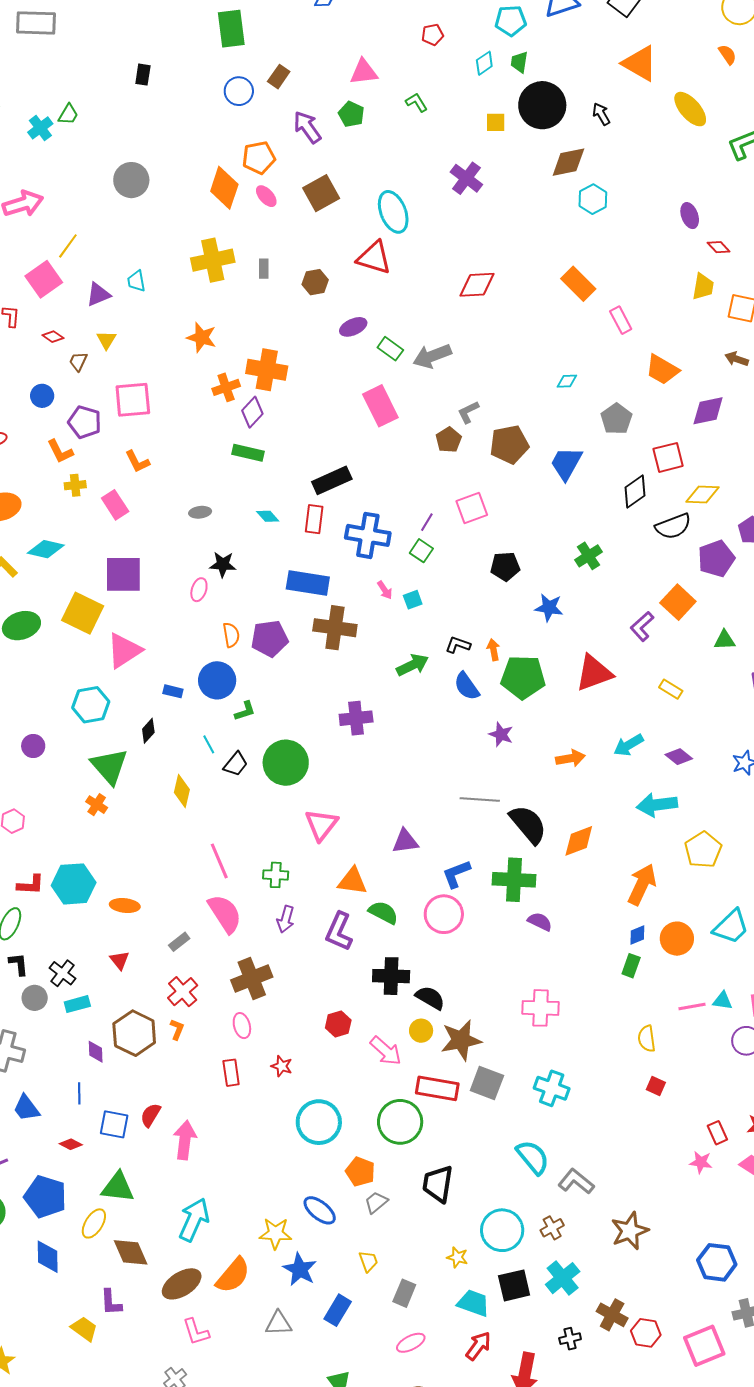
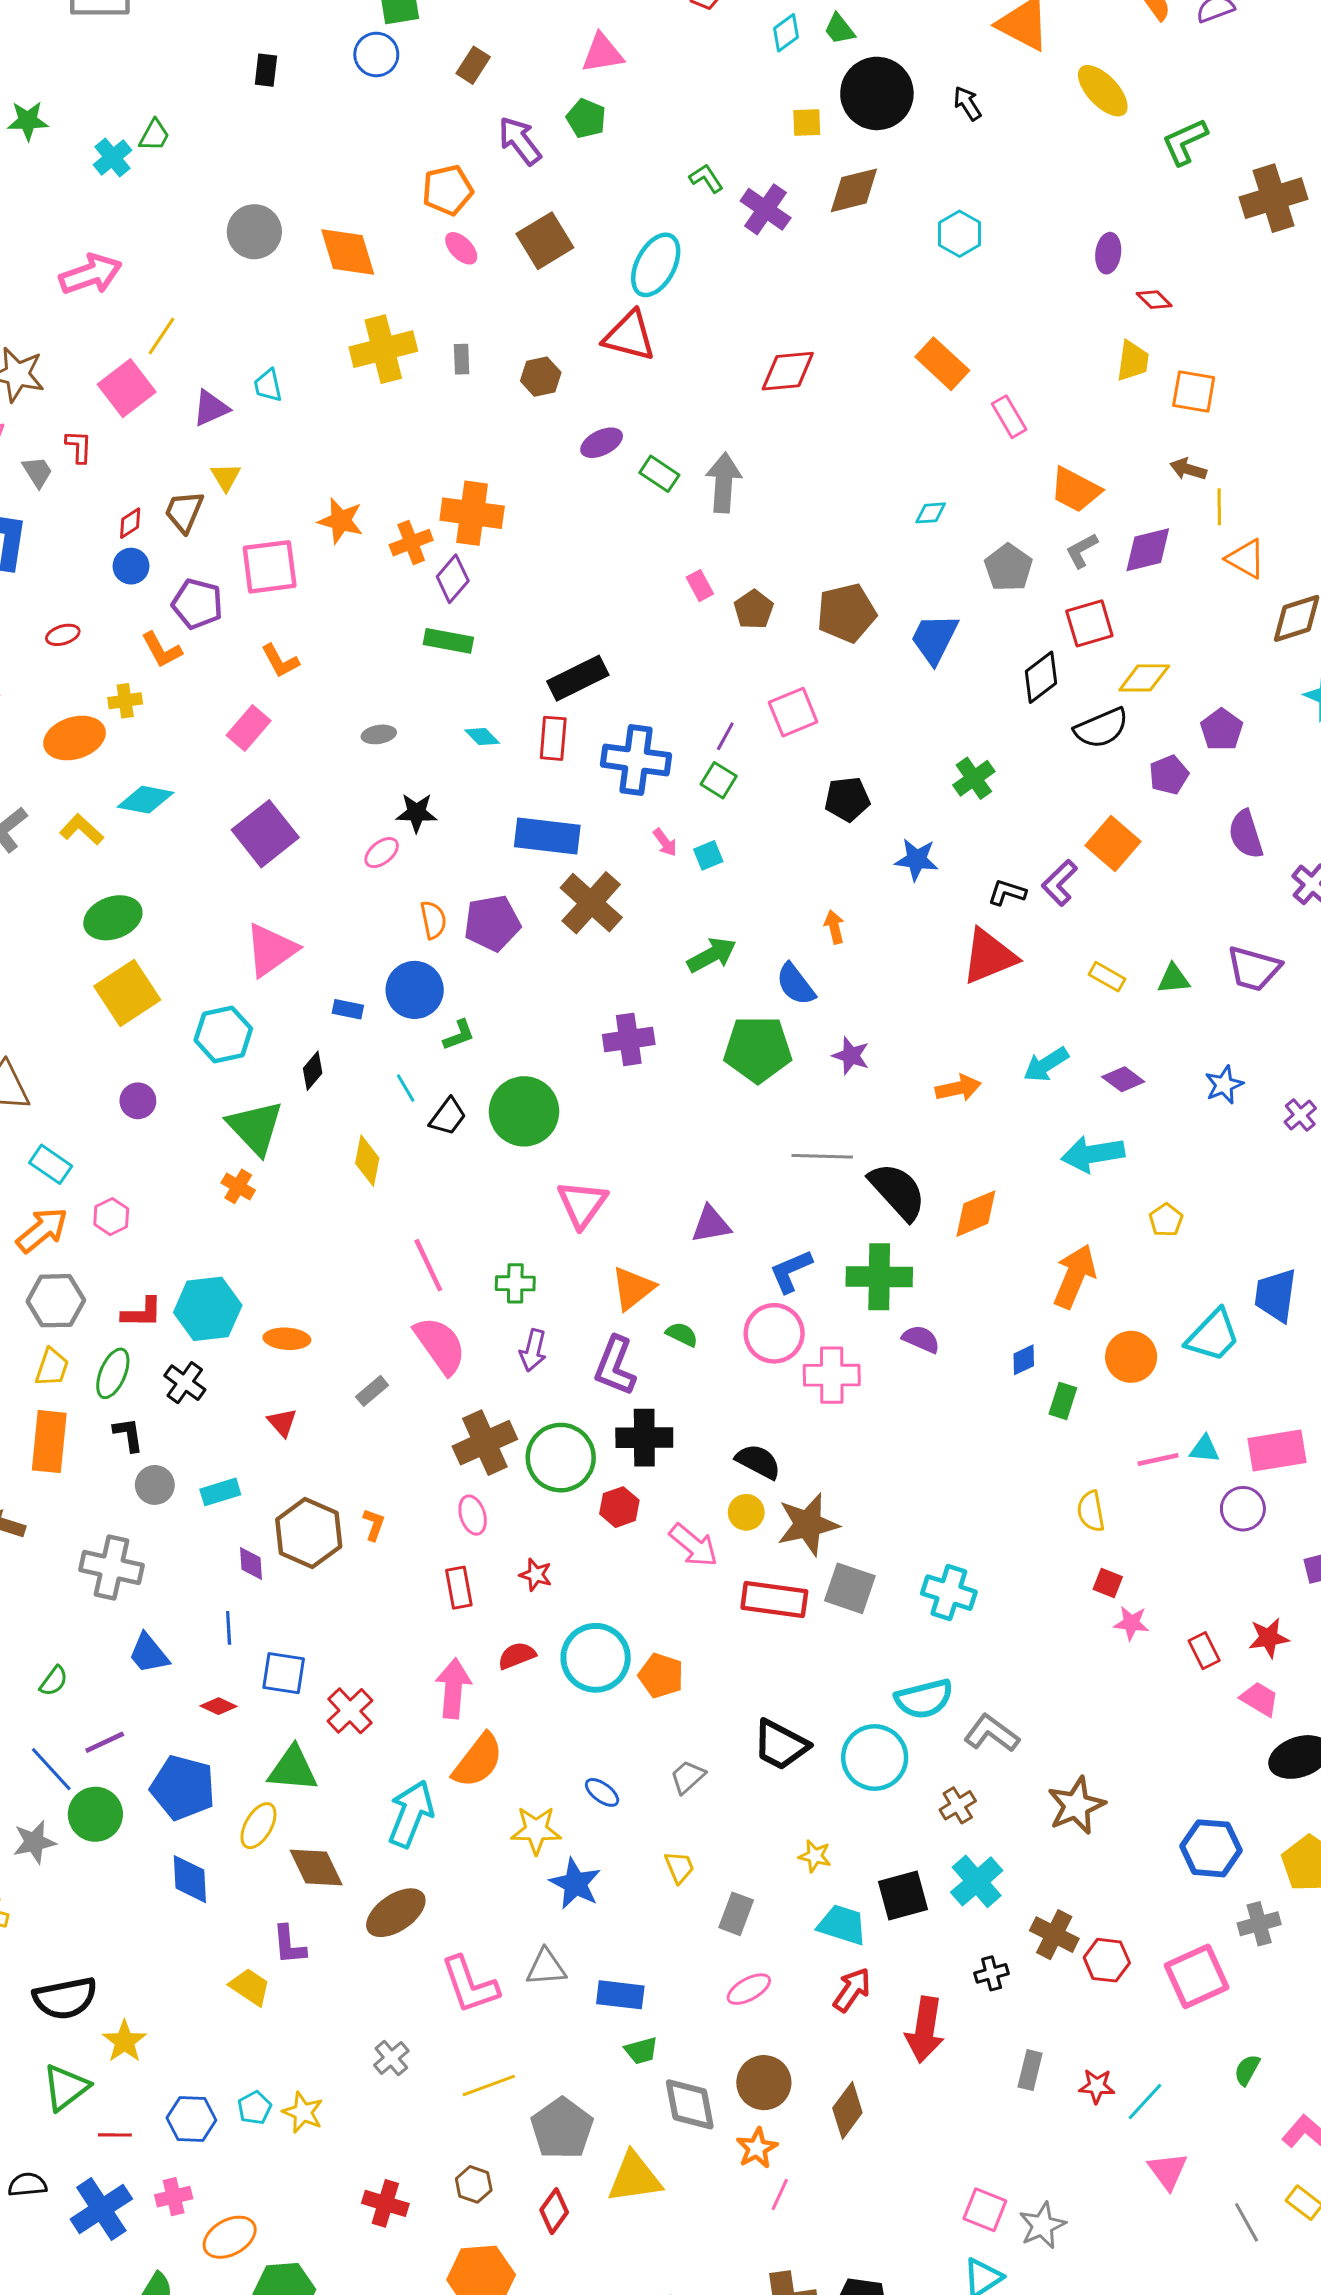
green trapezoid: (519, 62) -> (839, 29), turned -45
blue circle: (239, 91) -> (376, 54), moved
green L-shape: (417, 102) -> (706, 178), moved
brown diamond: (568, 162) -> (854, 190), moved
orange diamond: (224, 188) -> (348, 252), moved, turned -33
cyan ellipse: (393, 212) -> (656, 265), turned 51
purple ellipse: (690, 216) -> (1108, 253), turned 30
red diamond: (53, 337) -> (130, 523), moved, turned -65
orange star: (202, 337) -> (341, 521), moved
gray arrow: (432, 356) -> (724, 482), turned 117
brown trapezoid: (78, 361) -> (184, 512), size x1.4
pink rectangle: (380, 406) -> (700, 586), moved, size x0.5
gray L-shape: (468, 412) -> (1082, 551), moved
yellow cross: (75, 485) -> (125, 701), moved
pink rectangle: (115, 505) -> (249, 728), turned 76
purple pentagon: (716, 559) -> (1169, 775), size x0.7
purple square: (123, 574) -> (265, 834), turned -36
pink ellipse: (199, 590) -> (382, 853), turned 35
yellow square: (83, 613) -> (127, 993), moved, turned 33
brown cross: (335, 628) -> (591, 903), turned 36
green triangle: (725, 640) -> (1173, 979), moved
black L-shape: (458, 645) -> (1007, 893), moved
green pentagon: (523, 677) -> (758, 1049), moved
yellow pentagon: (703, 850) -> (1166, 1220), size x0.6
orange triangle: (352, 881) -> (633, 1288), turned -44
green semicircle: (383, 913) -> (682, 1334), size x0.7
blue diamond: (637, 935) -> (1024, 1360), moved
black cross: (63, 973) -> (185, 1383), moved
black cross: (391, 976) -> (644, 1438), moved
red cross: (183, 992) -> (350, 1711), moved
pink cross: (541, 1008) -> (832, 1375), moved
red semicircle: (150, 1115) -> (517, 1656), moved, turned 40
green circle: (400, 1122) -> (561, 1458), moved
pink arrow: (185, 1140) -> (453, 1688), moved
cyan semicircle: (533, 1157) -> (924, 1699), turned 117
pink star: (701, 1162) -> (1131, 1623), moved
orange pentagon: (360, 1172) -> (661, 1676), moved
black trapezoid: (438, 1184) -> (781, 1745), turned -69
blue ellipse: (320, 1210) -> (602, 1792), size x0.7
cyan circle: (502, 1230) -> (875, 1758), moved
orange semicircle: (233, 1275) -> (478, 1761), moved
blue rectangle: (338, 1310) -> (620, 1995), moved, turned 68
pink L-shape: (196, 1332) -> (470, 1985), moved, size x1.4

